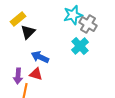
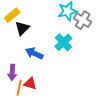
cyan cross: (80, 46) -> (63, 42), moved
red triangle: (36, 74) -> (30, 84), moved

